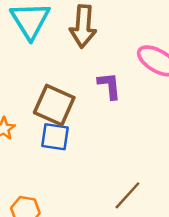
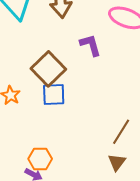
brown square: (54, 105) -> (48, 69), turned 32

